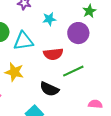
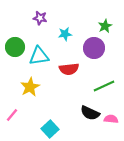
green line: (73, 71) -> (104, 86), moved
yellow star: (14, 72) -> (30, 87), turned 30
black semicircle: (49, 89) -> (90, 113), moved

